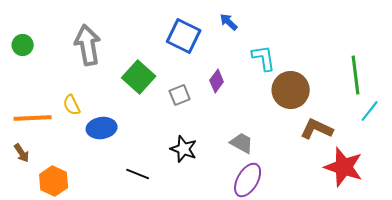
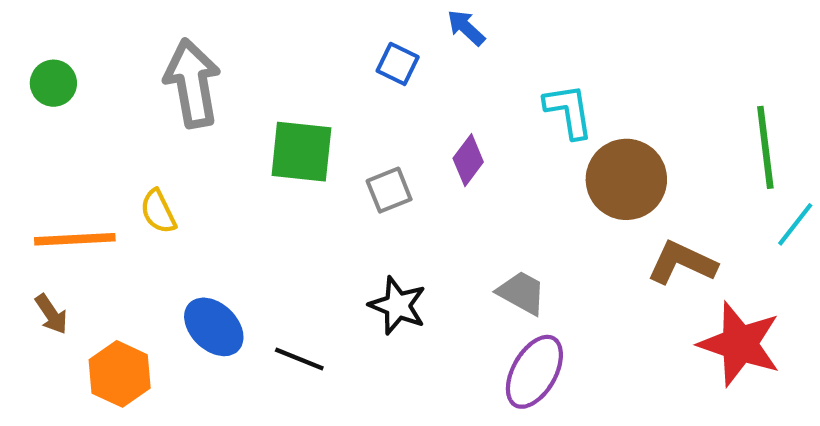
blue arrow: (229, 22) -> (466, 28), moved
blue square: (184, 36) -> (398, 64), size x0.6
green square: (139, 77) -> (301, 152), turned -36
blue ellipse: (102, 128) -> (214, 327), moved, turned 52

